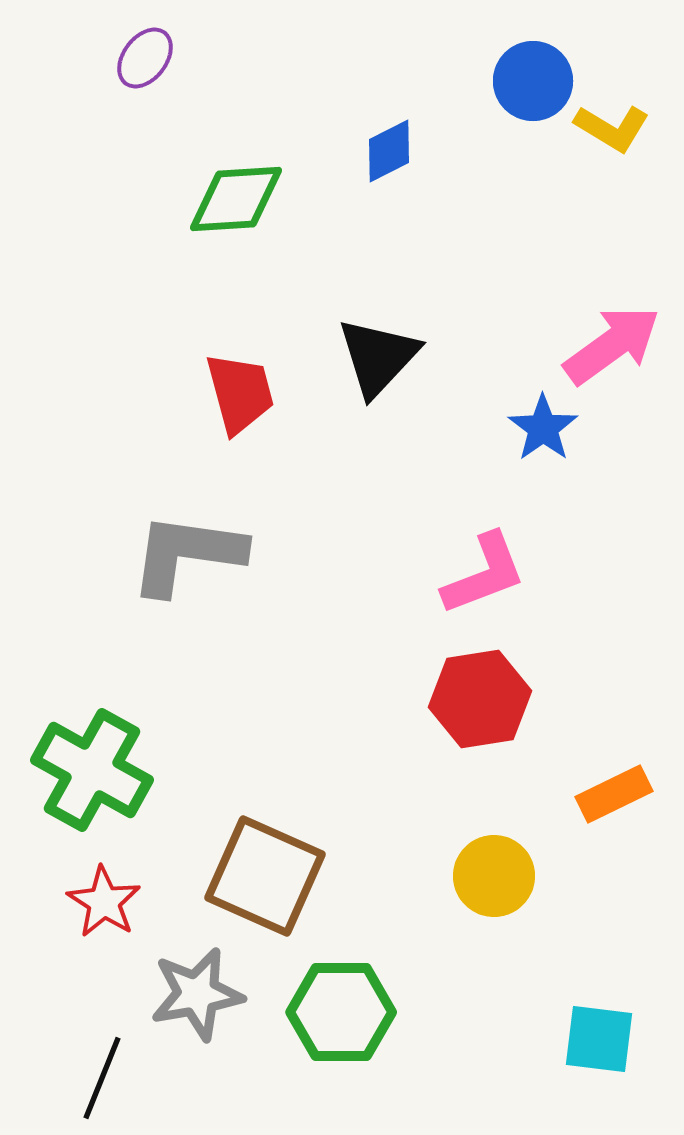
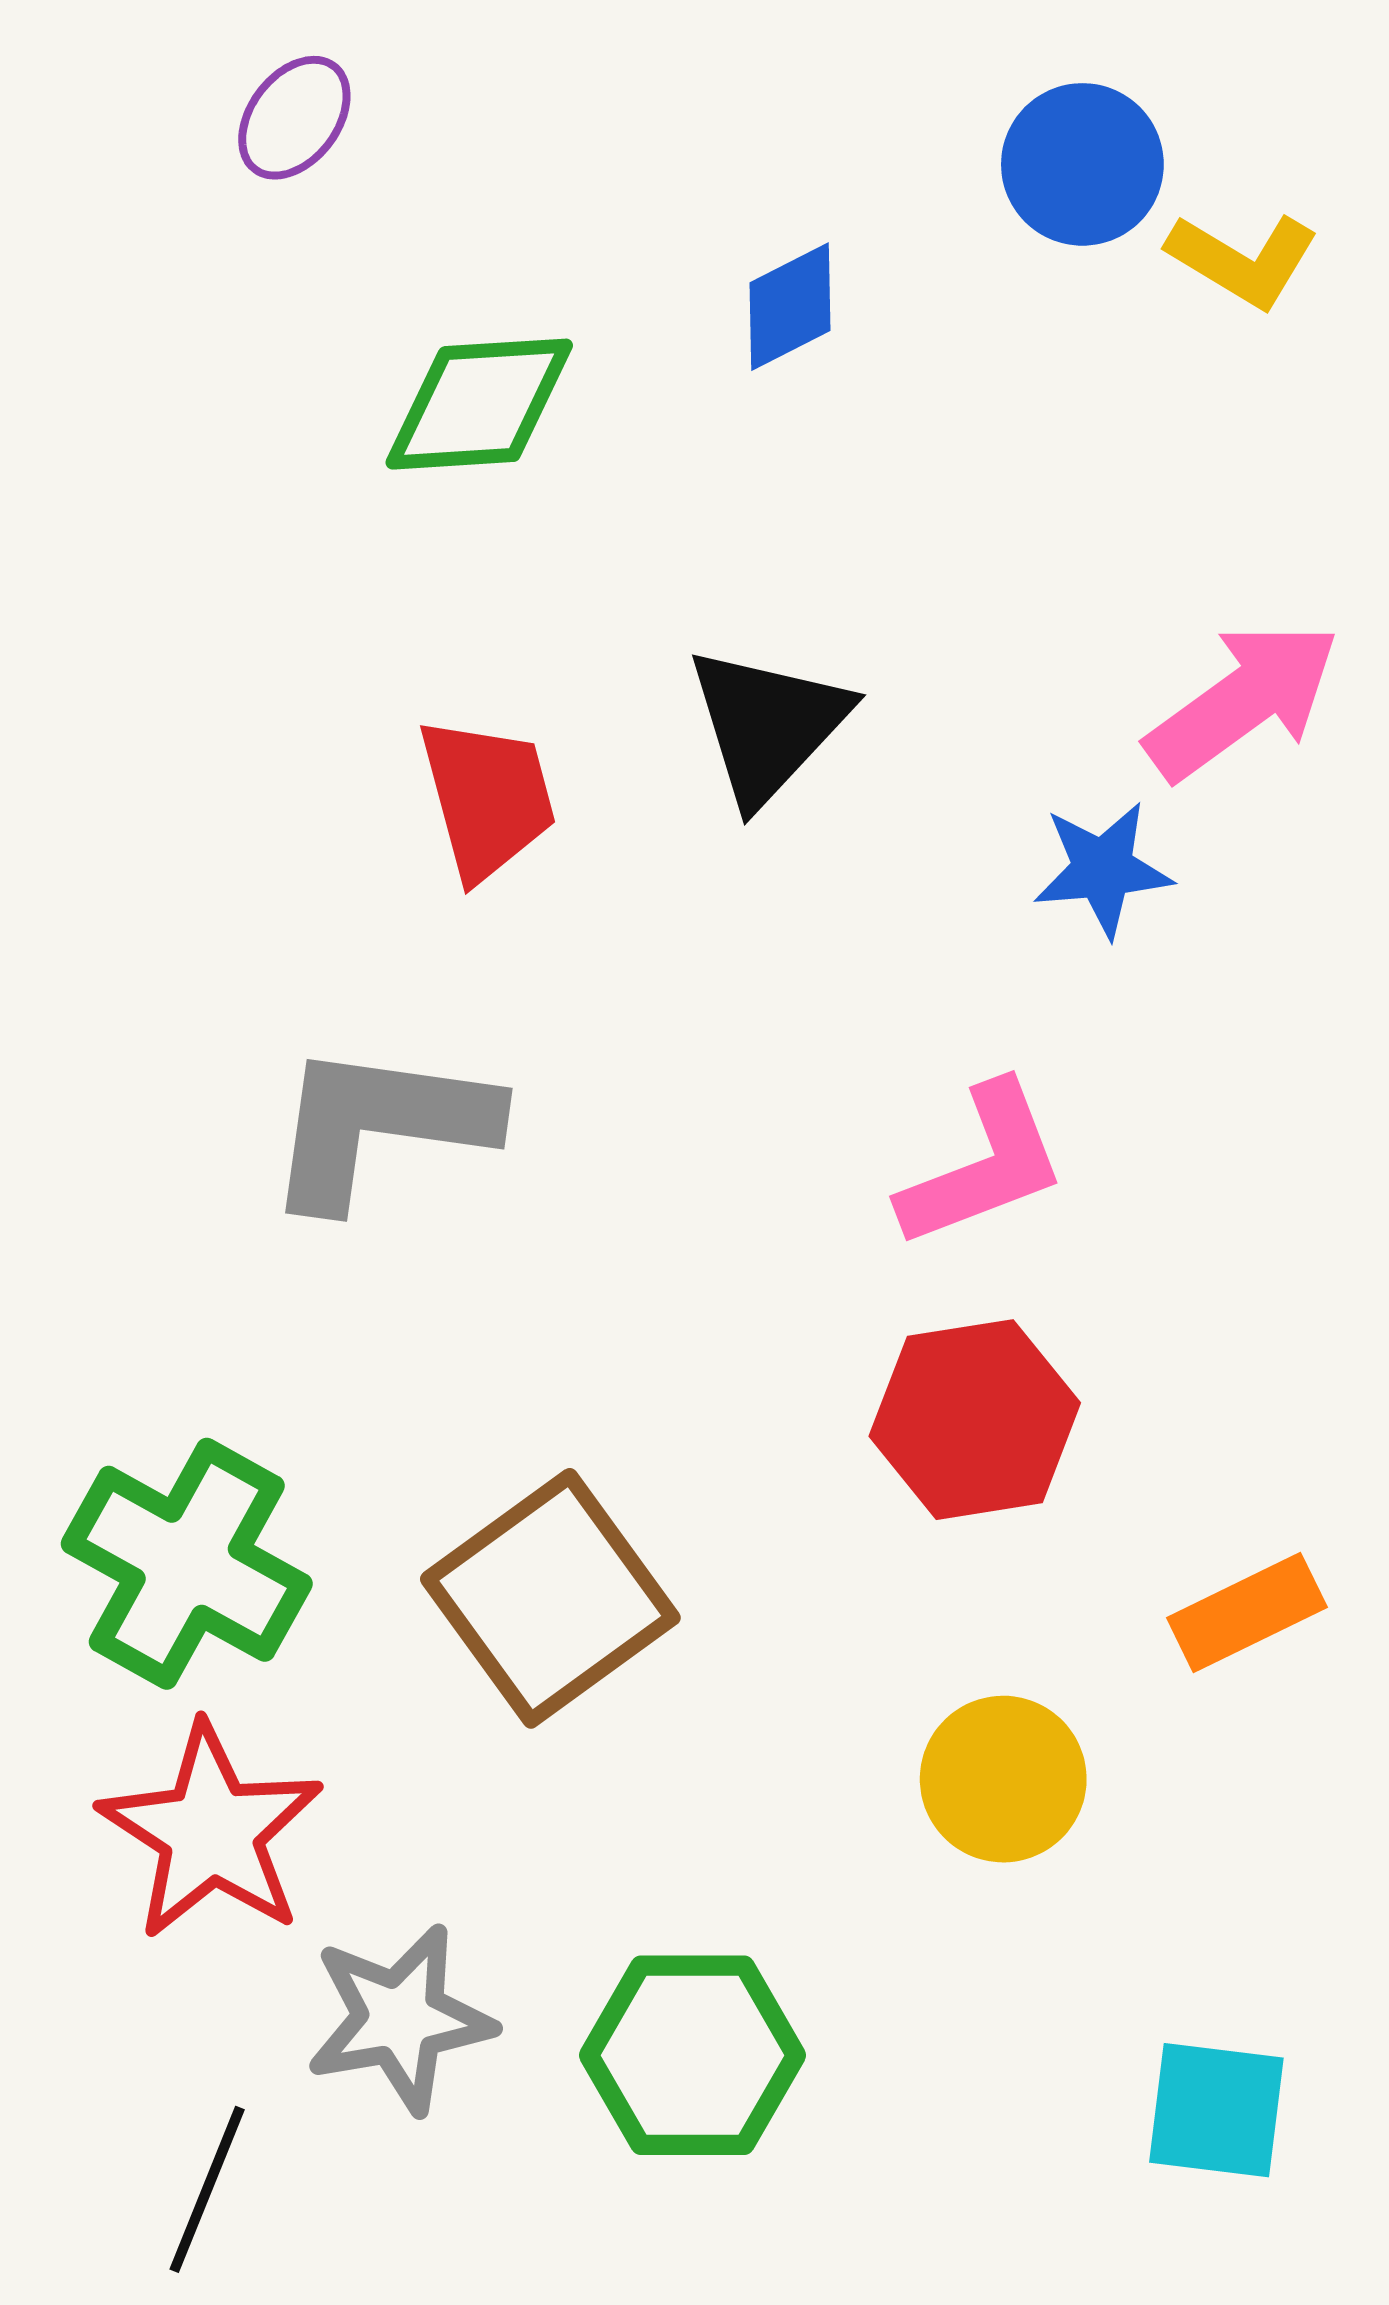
blue star: (543, 428) -> (1103, 869), turned 30
brown square: (265, 876) -> (550, 1598), moved, turned 30
red star: (104, 902) -> (211, 1832), size x1.5

